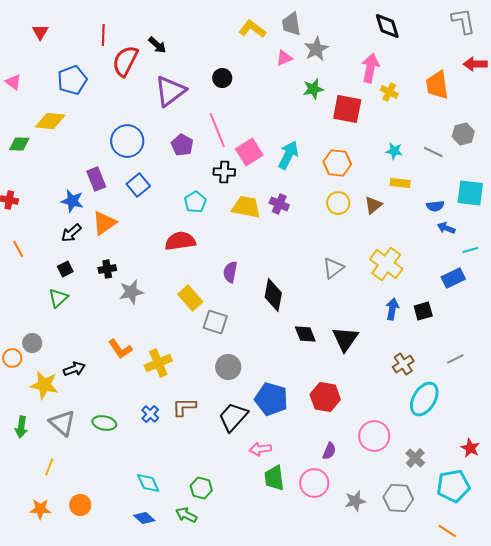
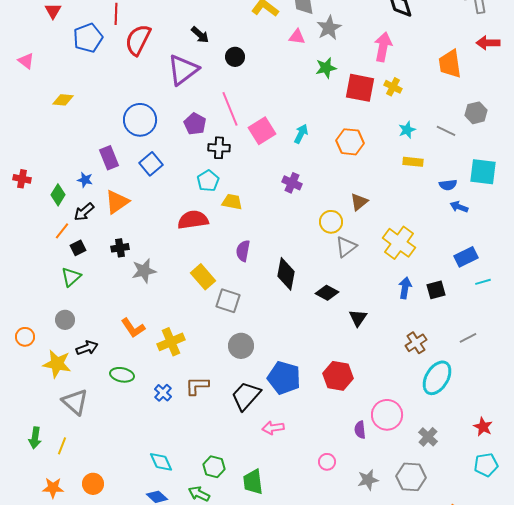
black arrow: (157, 45) -> (200, 35), moved
pink triangle: (284, 58) -> (297, 37), turned 30
blue pentagon: (72, 80) -> (88, 38), moved
yellow cross: (389, 92) -> (393, 87), moved
yellow diamond: (50, 121) -> (63, 100), size x0.7
green diamond: (19, 144) -> (58, 195), moved, turned -60
cyan star: (394, 151) -> (407, 130), turned -30
cyan arrow: (288, 155) -> (301, 134), size x0.7
black cross: (224, 172) -> (219, 148), moved
blue star: (72, 201) -> (85, 180), size x0.7
yellow circle: (338, 203) -> (331, 222), moved
brown triangle: (373, 205) -> (359, 202), moved
yellow trapezoid: (246, 207) -> (232, 202), moved, size x0.7
orange line: (18, 249) -> (62, 231), moved, turned 66
cyan line: (470, 250) -> (483, 282), moved
black diamond: (305, 334) -> (327, 293), moved, turned -40
black triangle: (345, 339) -> (358, 318), size x0.7
gray circle: (32, 343) -> (65, 320), moved
green ellipse: (104, 423) -> (122, 375), moved
green arrow: (21, 427) -> (35, 438), moved
purple semicircle: (329, 451) -> (360, 430), moved, turned 150
green trapezoid: (274, 478) -> (253, 482), moved
pink circle: (314, 483) -> (327, 462), size x0.6
cyan pentagon: (453, 486) -> (486, 465), moved, size x0.7

